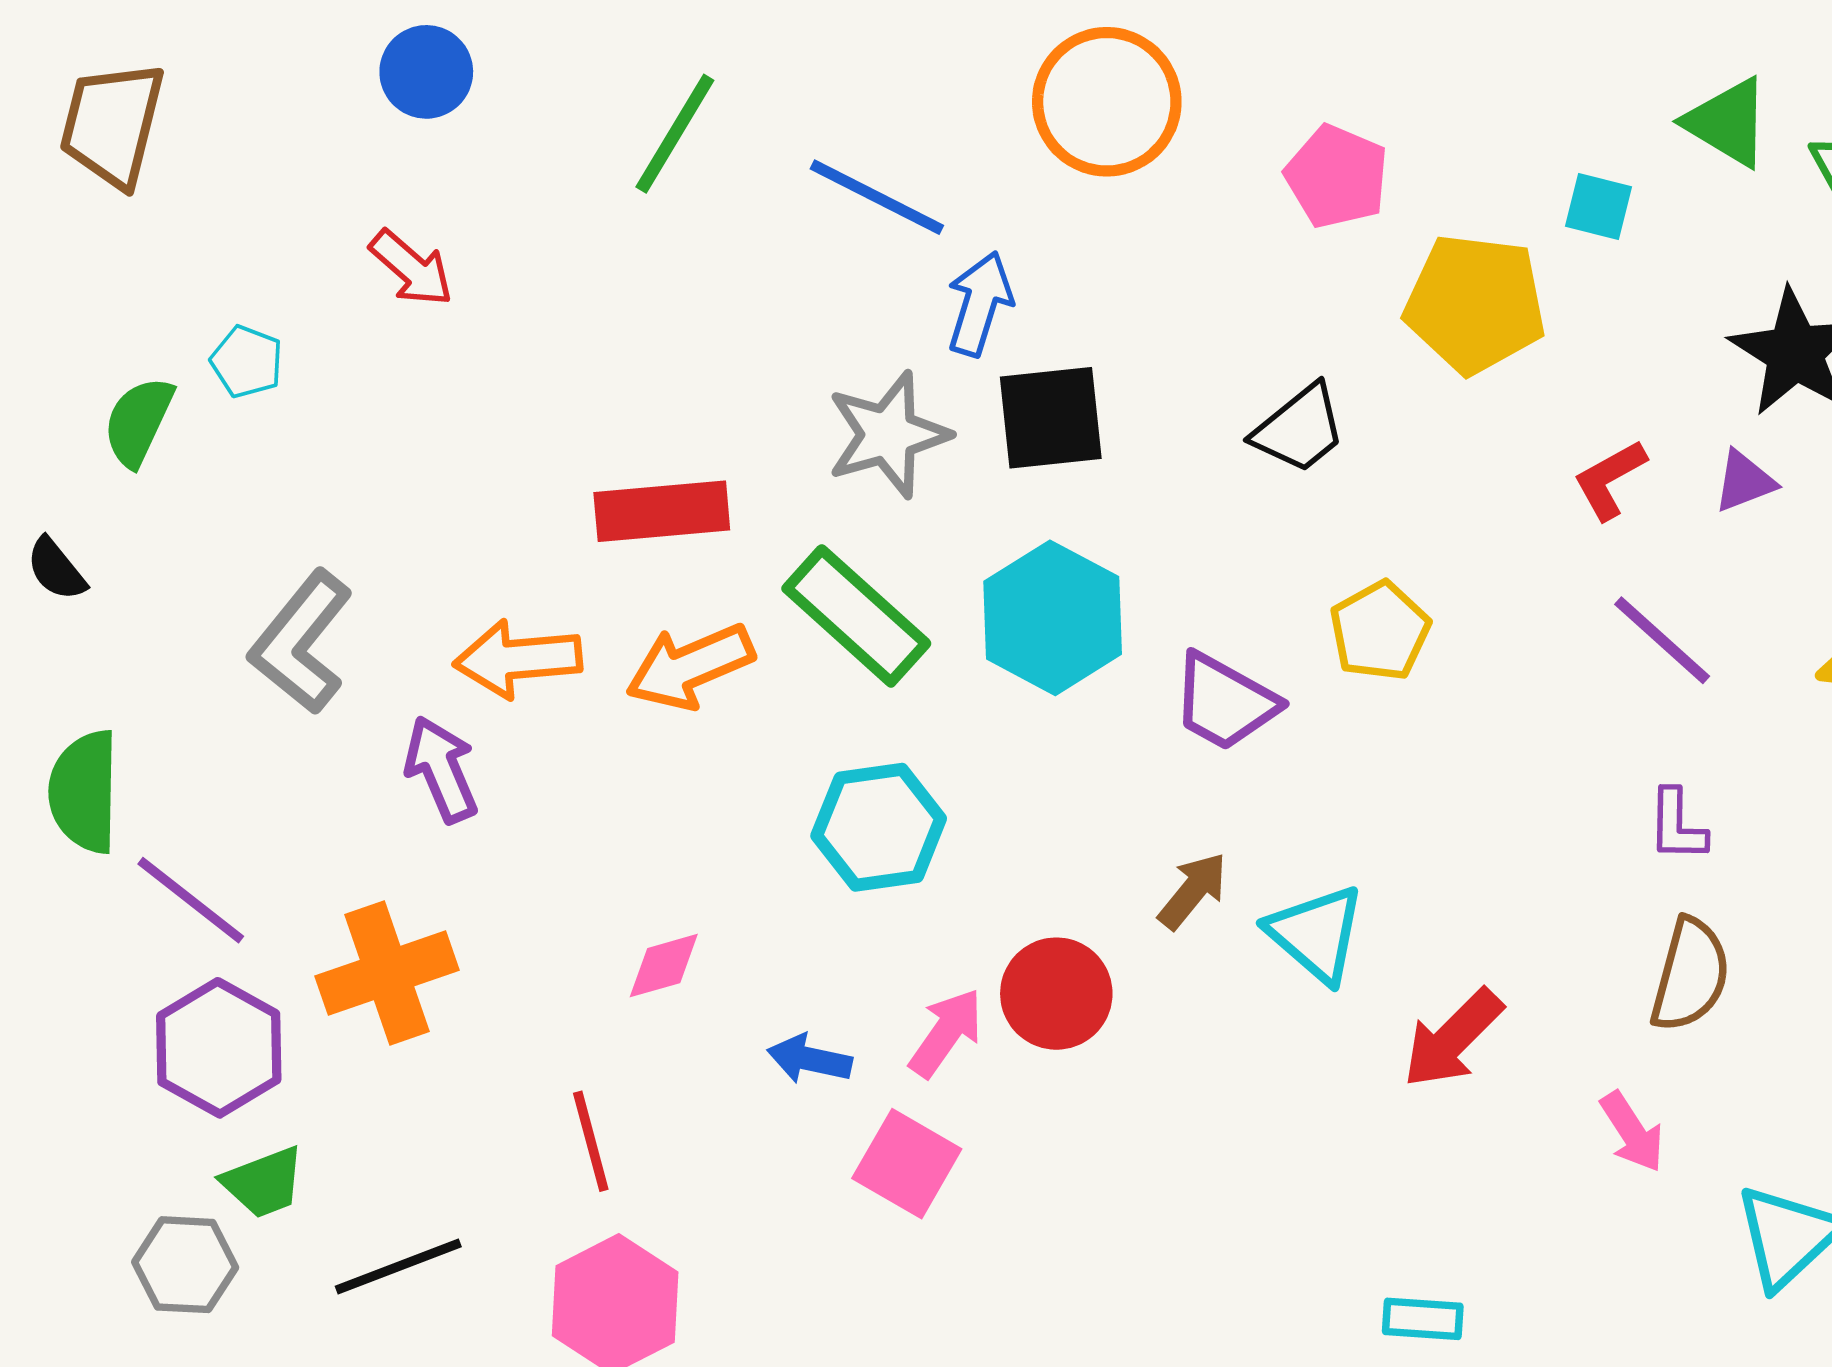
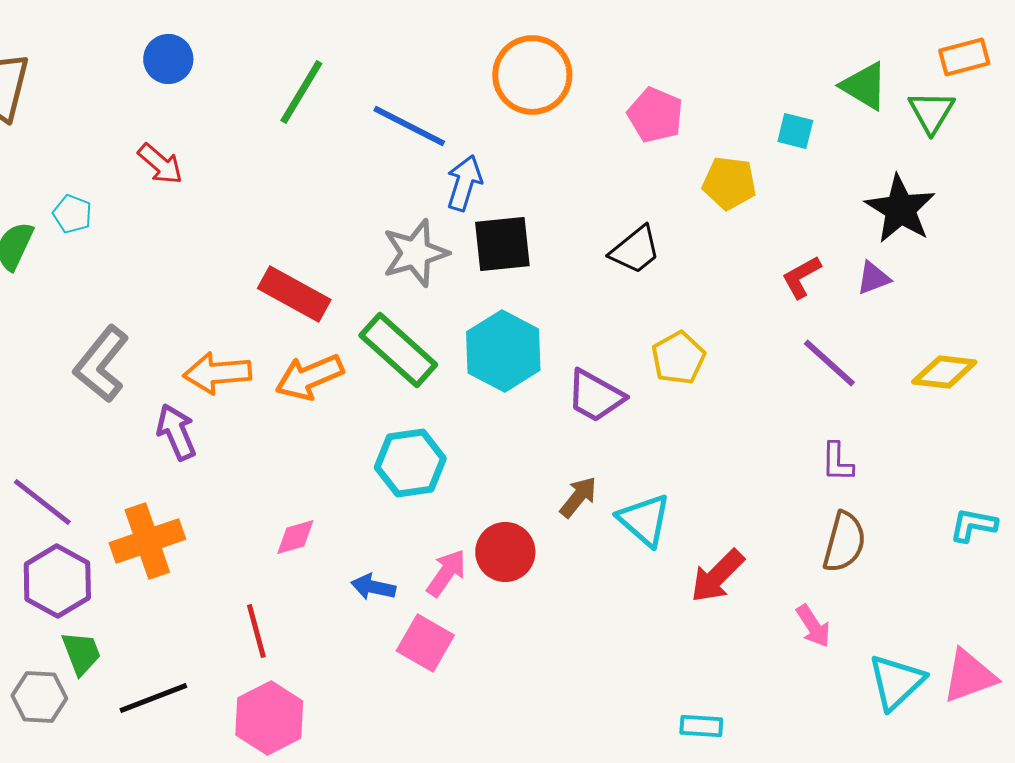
yellow pentagon: (1475, 304) -> (729, 183), size x0.7
red rectangle: (662, 511) -> (294, 294), turned 34
green trapezoid: (264, 1182) -> (81, 653), turned -90

